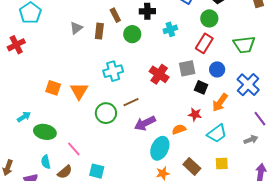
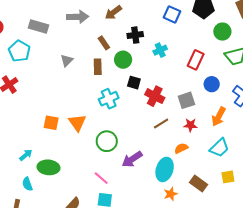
green circle: (209, 18) -> (222, 32), moved
brown rectangle: (99, 31) -> (98, 67), moved
gray square: (187, 68) -> (186, 100), moved
black square: (201, 87) -> (134, 83), moved
brown line: (131, 102) -> (161, 124), moved
red star: (195, 114) -> (190, 125), moved
purple arrow: (145, 123) -> (132, 159), moved
pink line: (74, 149) -> (101, 178), moved
cyan semicircle: (46, 162) -> (27, 184), moved

